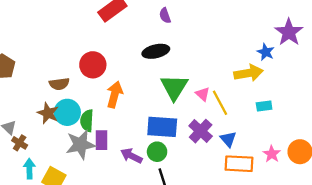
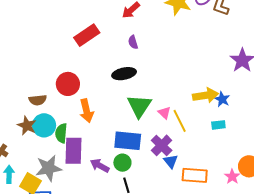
blue star: (266, 52) -> (222, 99), moved
orange arrow: (115, 94) -> (86, 111), turned 150
blue triangle: (228, 139) -> (171, 161), moved
purple rectangle: (101, 140) -> (74, 151), size x1.5
gray star: (80, 145) -> (49, 168), moved
pink star: (272, 154) -> (232, 177), moved

